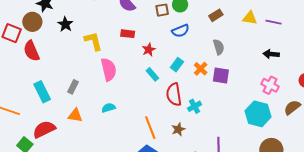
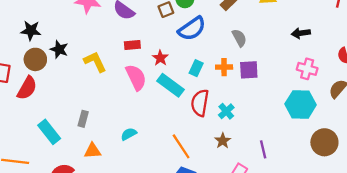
brown circle: (32, 22) -> (35, 59), moved
blue semicircle: (181, 31) -> (192, 29), size x1.4
red semicircle: (31, 51) -> (27, 88), turned -115
pink semicircle: (109, 69) -> (136, 77), moved
orange cross: (201, 69) -> (224, 67), turned -32
cyan rectangle: (152, 74) -> (171, 85), size x1.6
red semicircle: (174, 94) -> (200, 103), turned 30
brown star: (178, 129) -> (223, 141), moved

